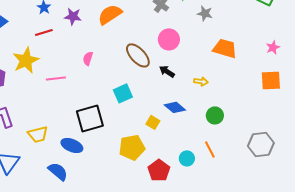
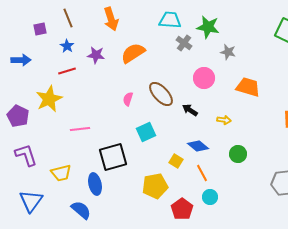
pink circle: (169, 39) -> (204, 78), moved
pink semicircle: (88, 58) -> (128, 99), moved
pink line: (56, 78) -> (80, 129), moved
blue ellipse: (72, 145) -> (95, 184), turned 55
orange line: (210, 149) -> (202, 173), moved

